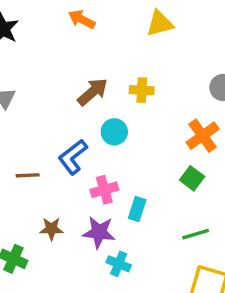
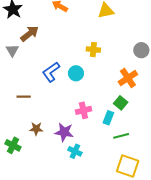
brown arrow: (93, 92) -> (30, 34), moved
blue L-shape: (73, 157) -> (51, 72), moved
pink cross: (104, 190) -> (83, 110), moved
cyan rectangle: (137, 209) -> (108, 118), moved

